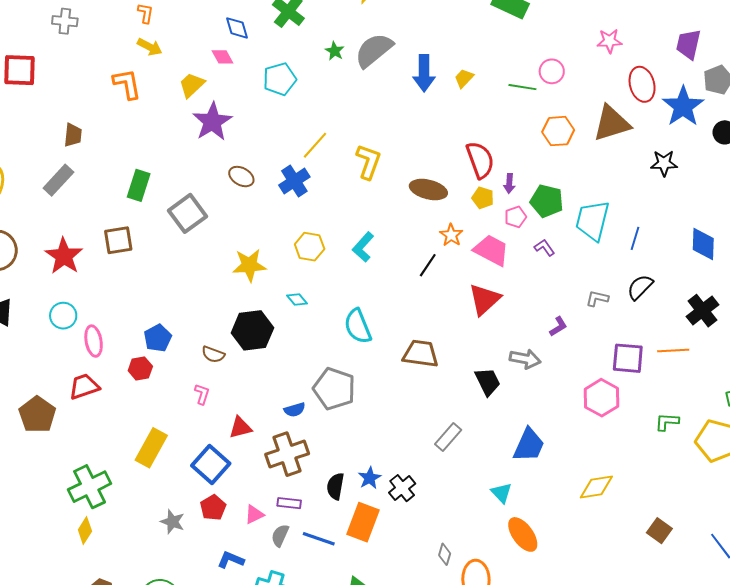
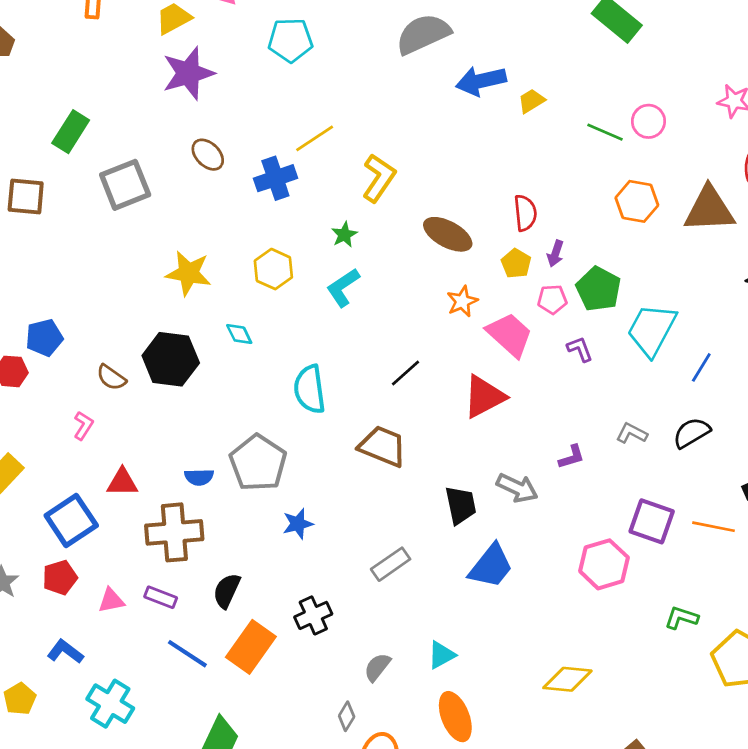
green star: (335, 51) -> (344, 235), moved
blue arrow: (424, 73) -> (481, 81), turned 63
red semicircle: (480, 160) -> (525, 213), size x0.7
black line: (428, 265) -> (406, 373), moved
blue trapezoid: (529, 445) -> (491, 566), moved
blue star: (370, 478) -> (298, 524), moved
cyan triangle: (501, 493) -> (441, 655), turned 30
gray semicircle: (280, 535) -> (377, 667), moved

